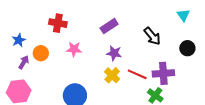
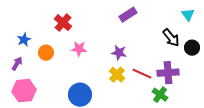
red cross: (58, 23) -> (63, 23), turned 30
purple rectangle: (109, 26) -> (128, 15), moved
black arrow: (152, 36) -> (171, 38), moved
purple arrow: (24, 62) -> (17, 64), moved

